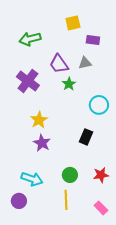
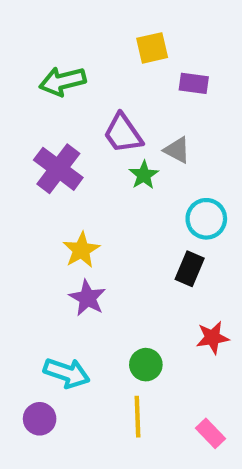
gray triangle: (85, 63) -> (177, 150), moved, turned 40
black rectangle: (86, 137) -> (190, 269), moved
red star: (101, 175) -> (213, 338), moved

